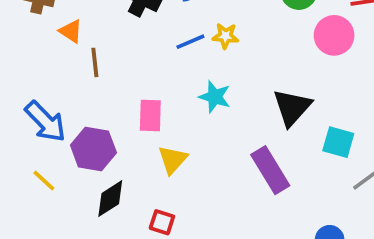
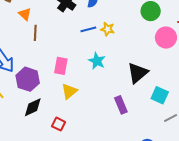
purple rectangle: (270, 170) -> (121, 105), size x0.7

